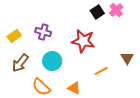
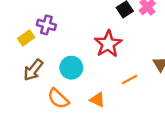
purple cross: (43, 32) -> (46, 25), moved
red star: (83, 41) -> (108, 44), turned 30

